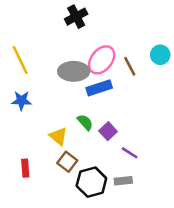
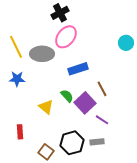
pink ellipse: (102, 60) -> (66, 37), moved
brown line: (130, 66) -> (102, 89), moved
gray ellipse: (74, 71) -> (42, 54), moved
purple square: (108, 131) -> (85, 103), size x1.5
brown square: (67, 162) -> (46, 152), moved

